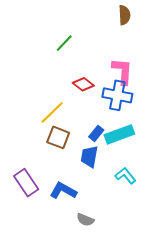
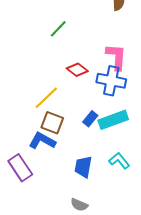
blue trapezoid: (89, 157) -> (83, 167), moved
blue L-shape: (63, 191) -> (42, 141), moved

